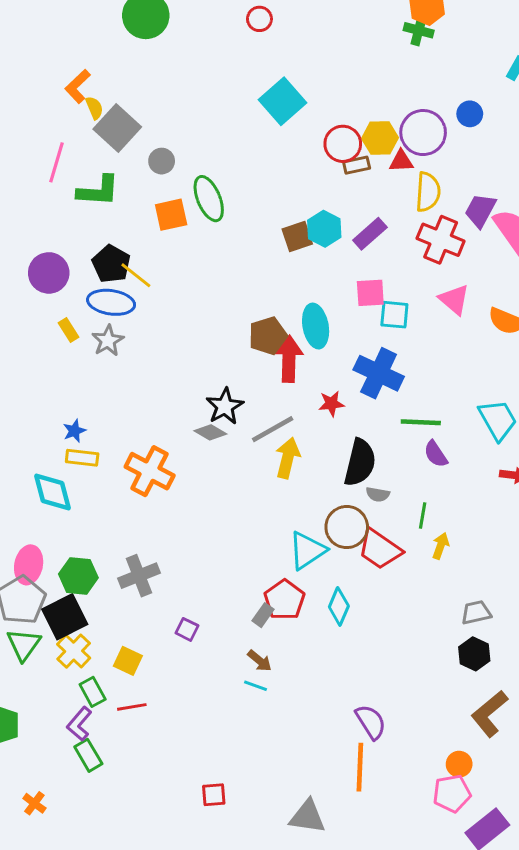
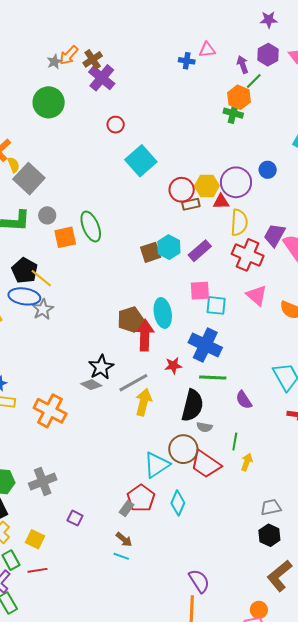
red circle: (259, 19) -> (116, 125), moved
gray circle: (162, 161) -> (47, 215), moved
gray star: (108, 341) -> (43, 309), moved
green line: (421, 422) -> (213, 377), moved

